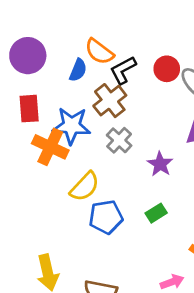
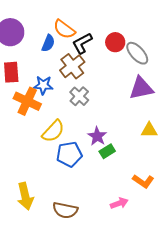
blue star: (71, 126) -> (43, 85), size x0.7
purple star: (160, 164) -> (97, 136), moved

